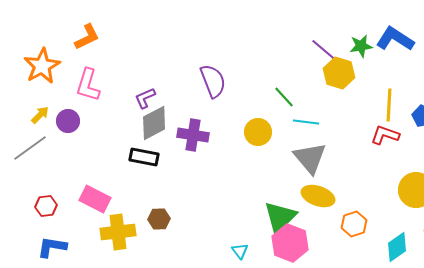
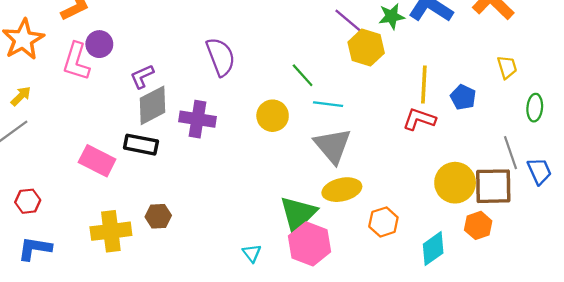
purple circle: (68, 121) -> (99, 44), moved
yellow ellipse: (318, 196) -> (342, 190), turned -32
pink rectangle: (95, 199) -> (97, 161), moved

